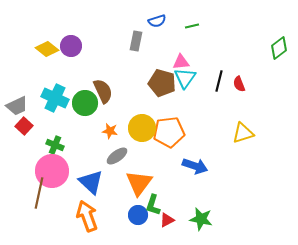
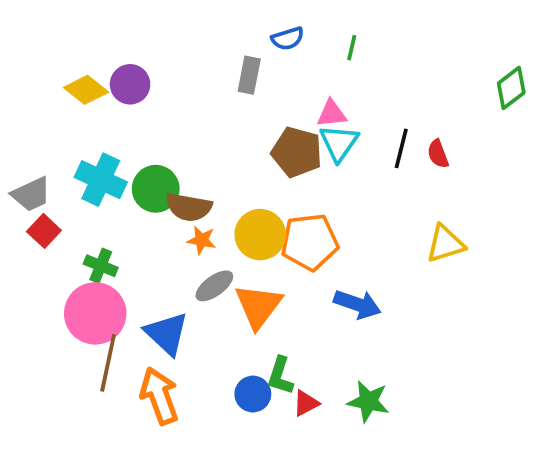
green line: (192, 26) -> (352, 48), turned -64
brown semicircle: (103, 91) -> (189, 207), moved, turned 125
orange triangle: (139, 183) -> (258, 306), moved
brown line: (39, 193) -> (108, 363), moved

